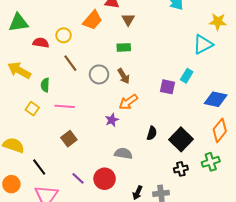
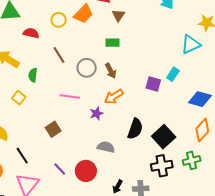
yellow circle: (63, 35) -> (59, 20), moved
pink line: (65, 106) -> (70, 97), moved
black semicircle: (152, 133) -> (135, 129), size x1.5
black cross: (181, 169) -> (162, 166), size x1.5

